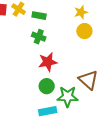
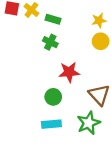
red star: (48, 62) -> (69, 72), moved
green star: (68, 97) -> (89, 123), moved, turned -30

